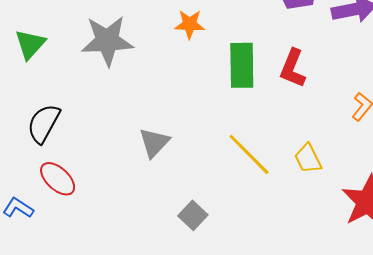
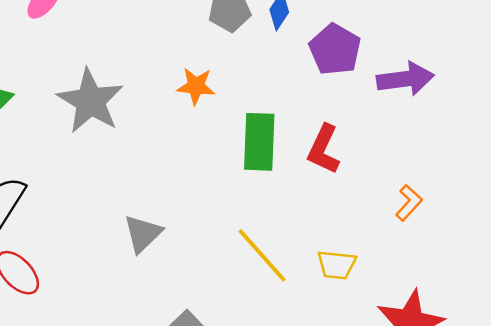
gray star: (107, 41) -> (90, 101), turned 30
yellow trapezoid: (308, 159) -> (337, 265), turned -60

